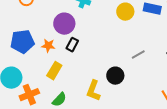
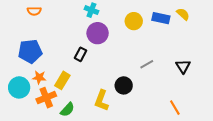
purple circle: (64, 24) -> (98, 33), moved
orange star: (48, 46) -> (39, 77), moved
orange cross: (29, 95) -> (46, 98), moved

